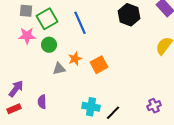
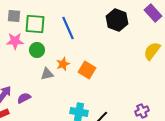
green square: (47, 19) -> (35, 24), turned 35
orange square: (99, 65) -> (87, 70), turned -30
purple semicircle: (42, 102) -> (24, 98), moved, turned 64

